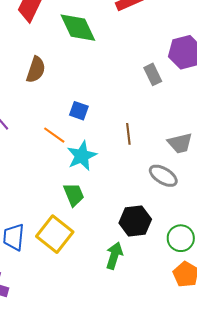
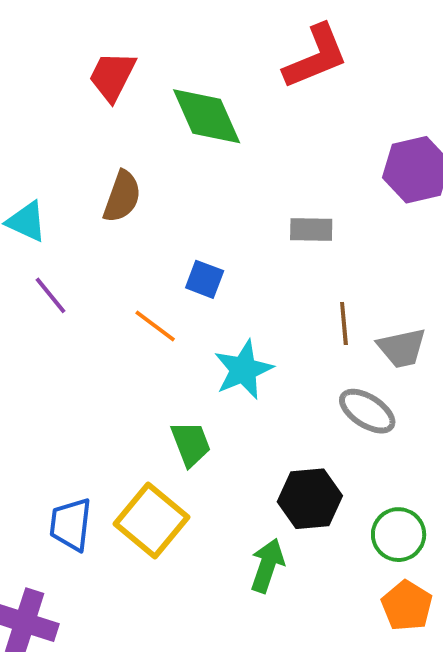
gray rectangle: (153, 74) -> (311, 229), moved, turned -65
brown line: (128, 134) -> (344, 323), moved
cyan star: (82, 156) -> (243, 370), moved

